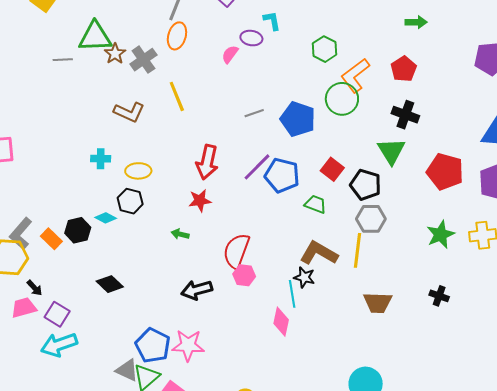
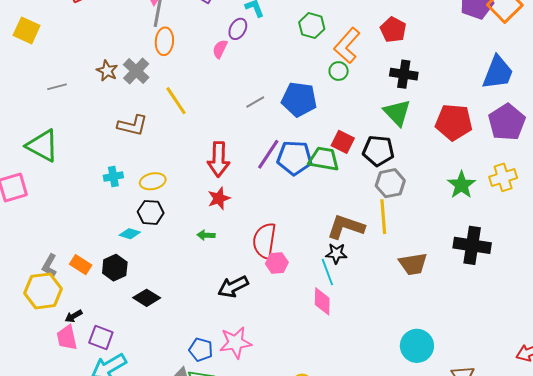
green triangle: (95, 37) -> (42, 146), moved, turned 42
purple ellipse: (251, 38) -> (238, 29), turned -60
green circle: (342, 99) -> (339, 71), size x0.6
green trapezoid: (315, 204) -> (324, 159), moved, size x1.4
black hexagon: (78, 230) -> (115, 268), moved
gray L-shape: (21, 234) -> (50, 265), size x0.7
black arrow: (34, 288) -> (74, 316), turned 114
black cross: (439, 296) -> (472, 245), size x1.8
pink trapezoid: (24, 308) -> (67, 338), turned -76
blue pentagon: (153, 345) -> (201, 350), size x0.7

